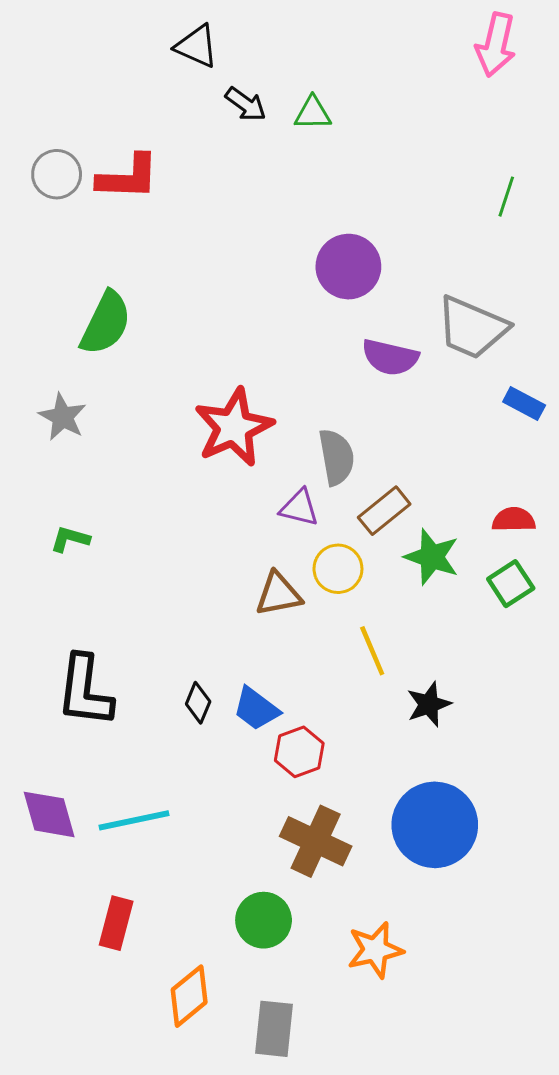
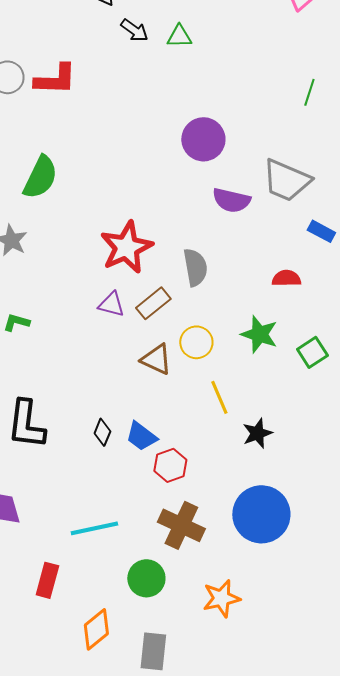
purple triangle: (299, 508) -> (111, 304), moved
brown rectangle: (384, 511) -> (153, 303), moved
red semicircle: (514, 520) -> (286, 278), moved
brown triangle: (278, 594) -> (156, 359), turned 36
cyan line: (134, 820) -> (94, 528), moved

